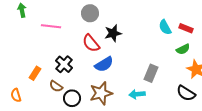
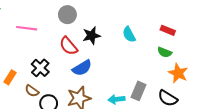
cyan semicircle: (165, 27) -> (129, 34), moved
green semicircle: (183, 49) -> (165, 52), turned 48
gray rectangle: (151, 73) -> (138, 91), moved

